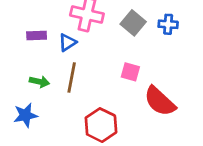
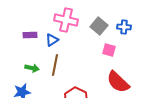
pink square: (130, 72) -> (109, 50), moved

